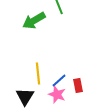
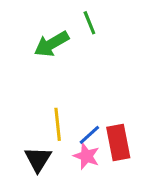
red rectangle: (78, 86) -> (118, 142), size x1.6

